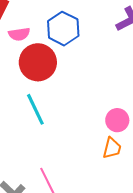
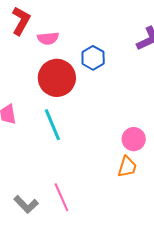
blue hexagon: (63, 29) -> (93, 58), moved, size x0.7
pink semicircle: (19, 34) -> (48, 38), moved

